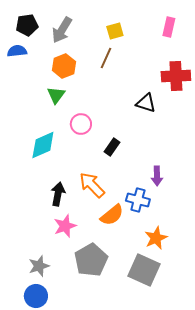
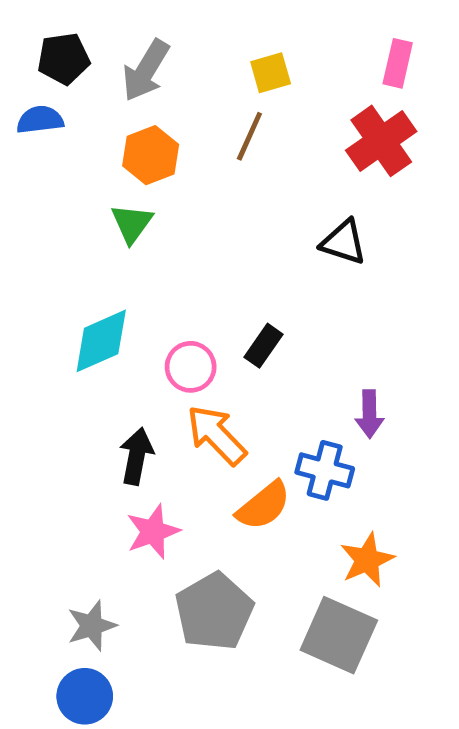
red cross: (176, 76) -> (381, 141), moved, turned -32
pink circle: (81, 124) -> (191, 367), moved

